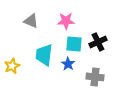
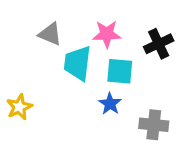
black cross: (98, 42) -> (159, 44), moved
cyan trapezoid: (44, 55) -> (78, 63), moved

